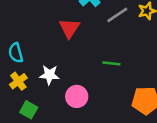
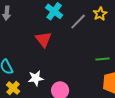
green line: (111, 63) -> (102, 59), moved

